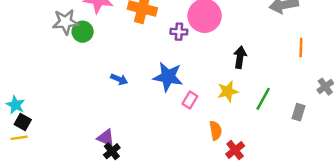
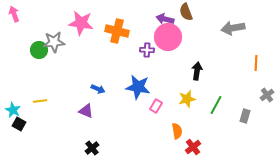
green circle: (83, 32) -> (39, 50), moved
orange line: (301, 48) -> (256, 63), moved
yellow line: (19, 138) -> (40, 101), moved
purple triangle: (106, 138) -> (86, 111), moved

